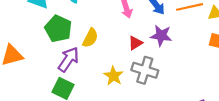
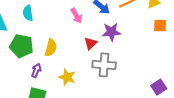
purple arrow: (69, 59) -> (36, 70), size x0.6
yellow star: (113, 76) -> (67, 77), moved

